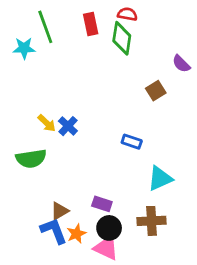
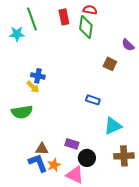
brown square: (156, 91) -> (110, 64), turned -32
blue cross: (68, 126) -> (38, 76), moved, turned -32
brown triangle: (59, 211) -> (42, 149), turned 32
brown cross: (151, 221) -> (124, 156), moved
black circle: (109, 228) -> (87, 158), moved

